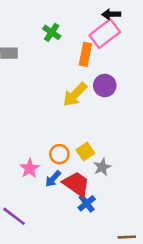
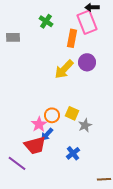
pink rectangle: (105, 34) -> (87, 22), turned -75
yellow square: (85, 152) -> (72, 113), turned -32
pink star: (30, 168) -> (39, 124), moved
red trapezoid: (76, 184) -> (35, 145), moved, turned 130

